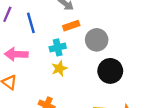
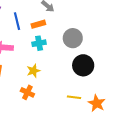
orange rectangle: (71, 26) -> (38, 24), moved
yellow star: (59, 68) -> (33, 71), moved

